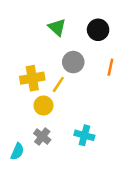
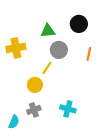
green triangle: (57, 27) -> (48, 31), moved, turned -49
yellow cross: (32, 78) -> (16, 48), moved
gray cross: (42, 137) -> (34, 110), turned 32

